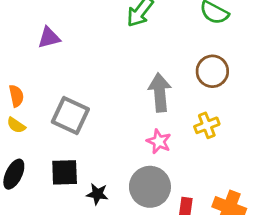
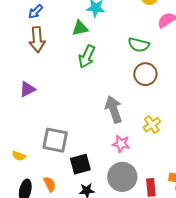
brown circle: (212, 71) -> (145, 74), moved
orange semicircle: (16, 96) -> (50, 184), moved
black square: (65, 172) -> (80, 164), moved

